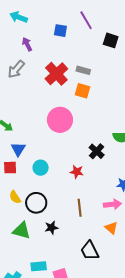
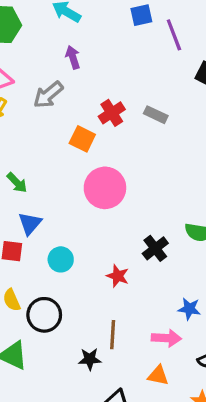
blue square: (60, 31) -> (141, 15), moved, turned -32
red cross: (56, 74) -> (112, 113), size x0.7
orange square: (83, 91) -> (82, 139), moved
black star: (51, 228) -> (90, 359), moved
orange triangle: (111, 228) -> (158, 376), turned -40

